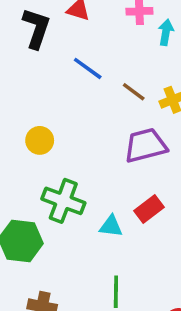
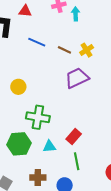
red rectangle: (149, 209) -> (74, 136), moved
cyan triangle: (111, 226) -> (49, 146), moved

